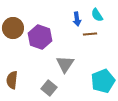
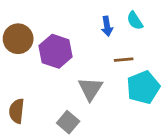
brown line: (90, 34) -> (124, 60), moved
cyan pentagon: (103, 81) -> (143, 87), moved

